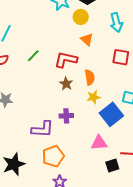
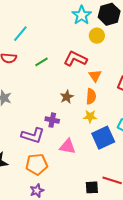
orange triangle: (87, 39) -> (95, 76), moved
red L-shape: (66, 60) -> (75, 59), moved
purple cross: (66, 116) -> (52, 120), moved
pink triangle: (99, 143) -> (68, 147), moved

